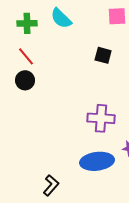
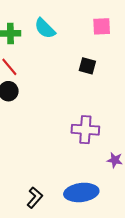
blue ellipse: (97, 161) -> (81, 192), moved

